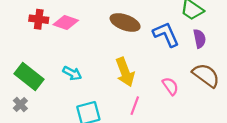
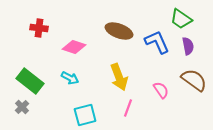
pink diamond: (66, 22) -> (74, 47), moved

